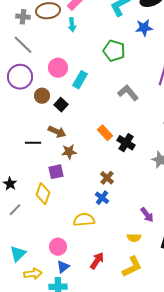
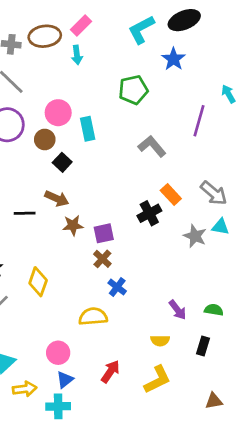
blue star: (144, 28) -> (173, 59), turned -30
green pentagon: (114, 51) -> (133, 90), turned -30
cyan rectangle: (80, 80) -> (88, 129), turned -42
brown circle: (42, 96) -> (45, 139), moved
orange rectangle: (105, 133) -> (171, 194), moved
black cross: (126, 143) -> (149, 213), turned 30
purple square: (56, 172) -> (104, 233), moved
brown cross: (107, 178) -> (102, 259), moved

